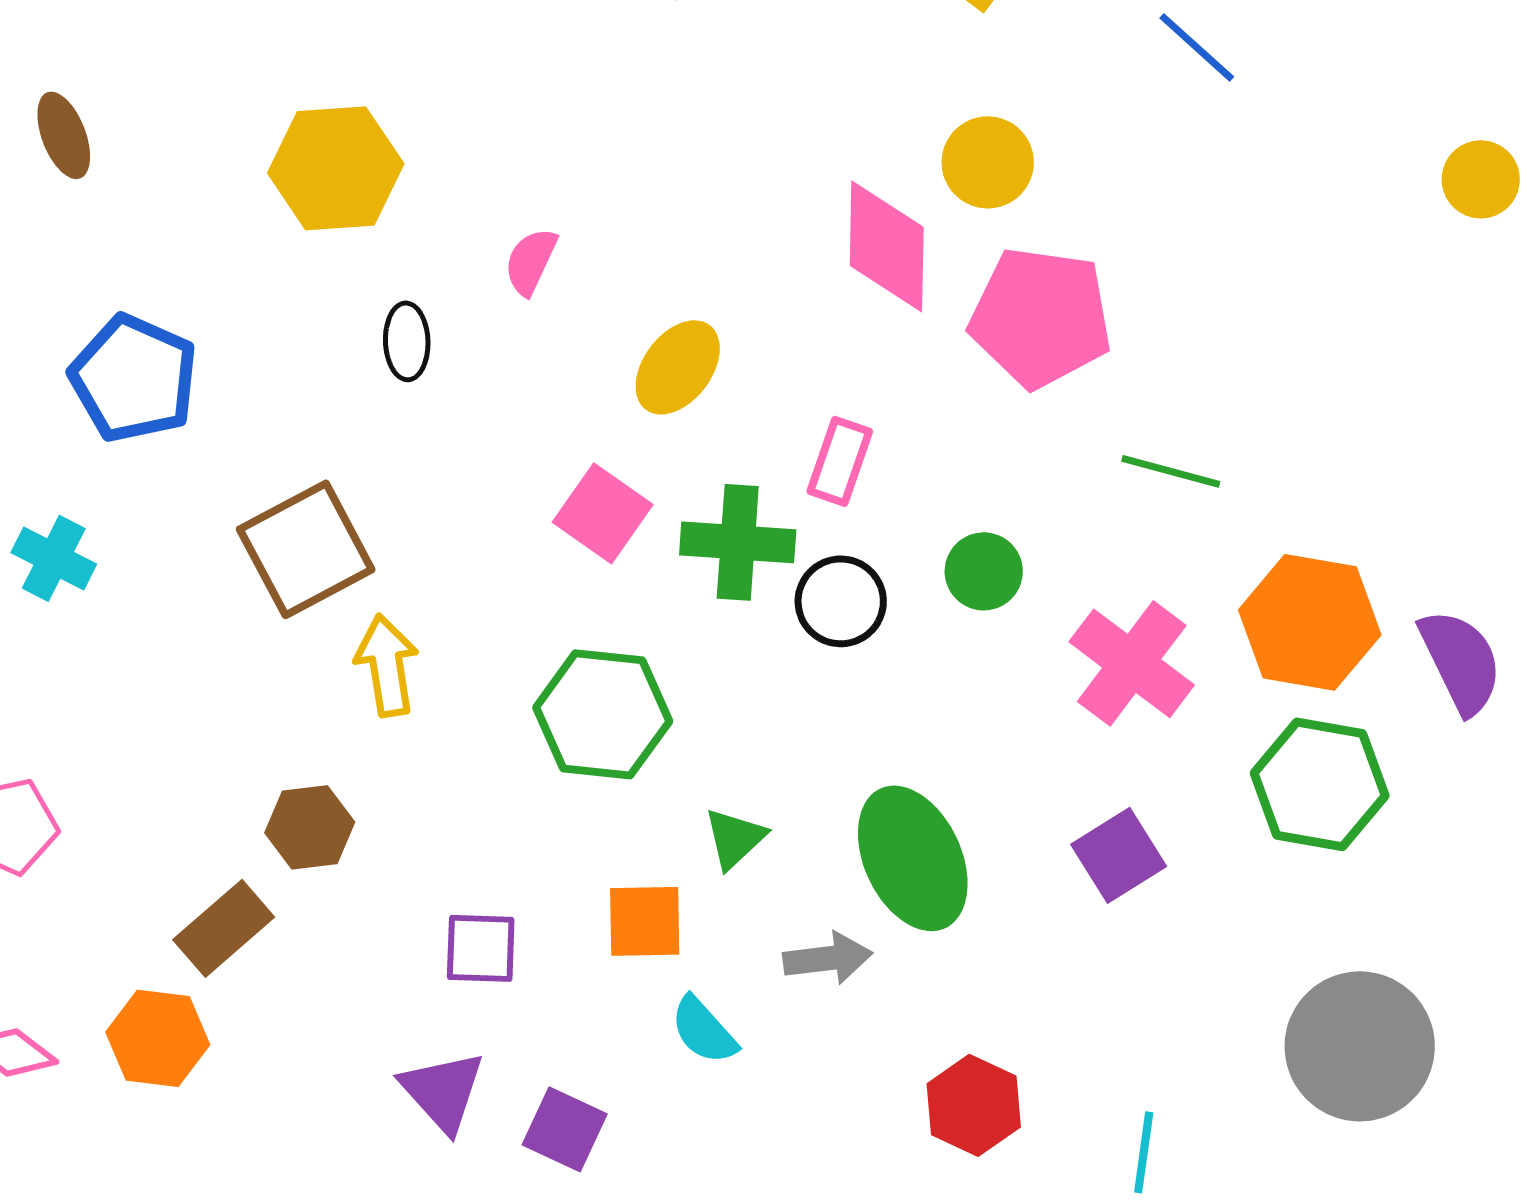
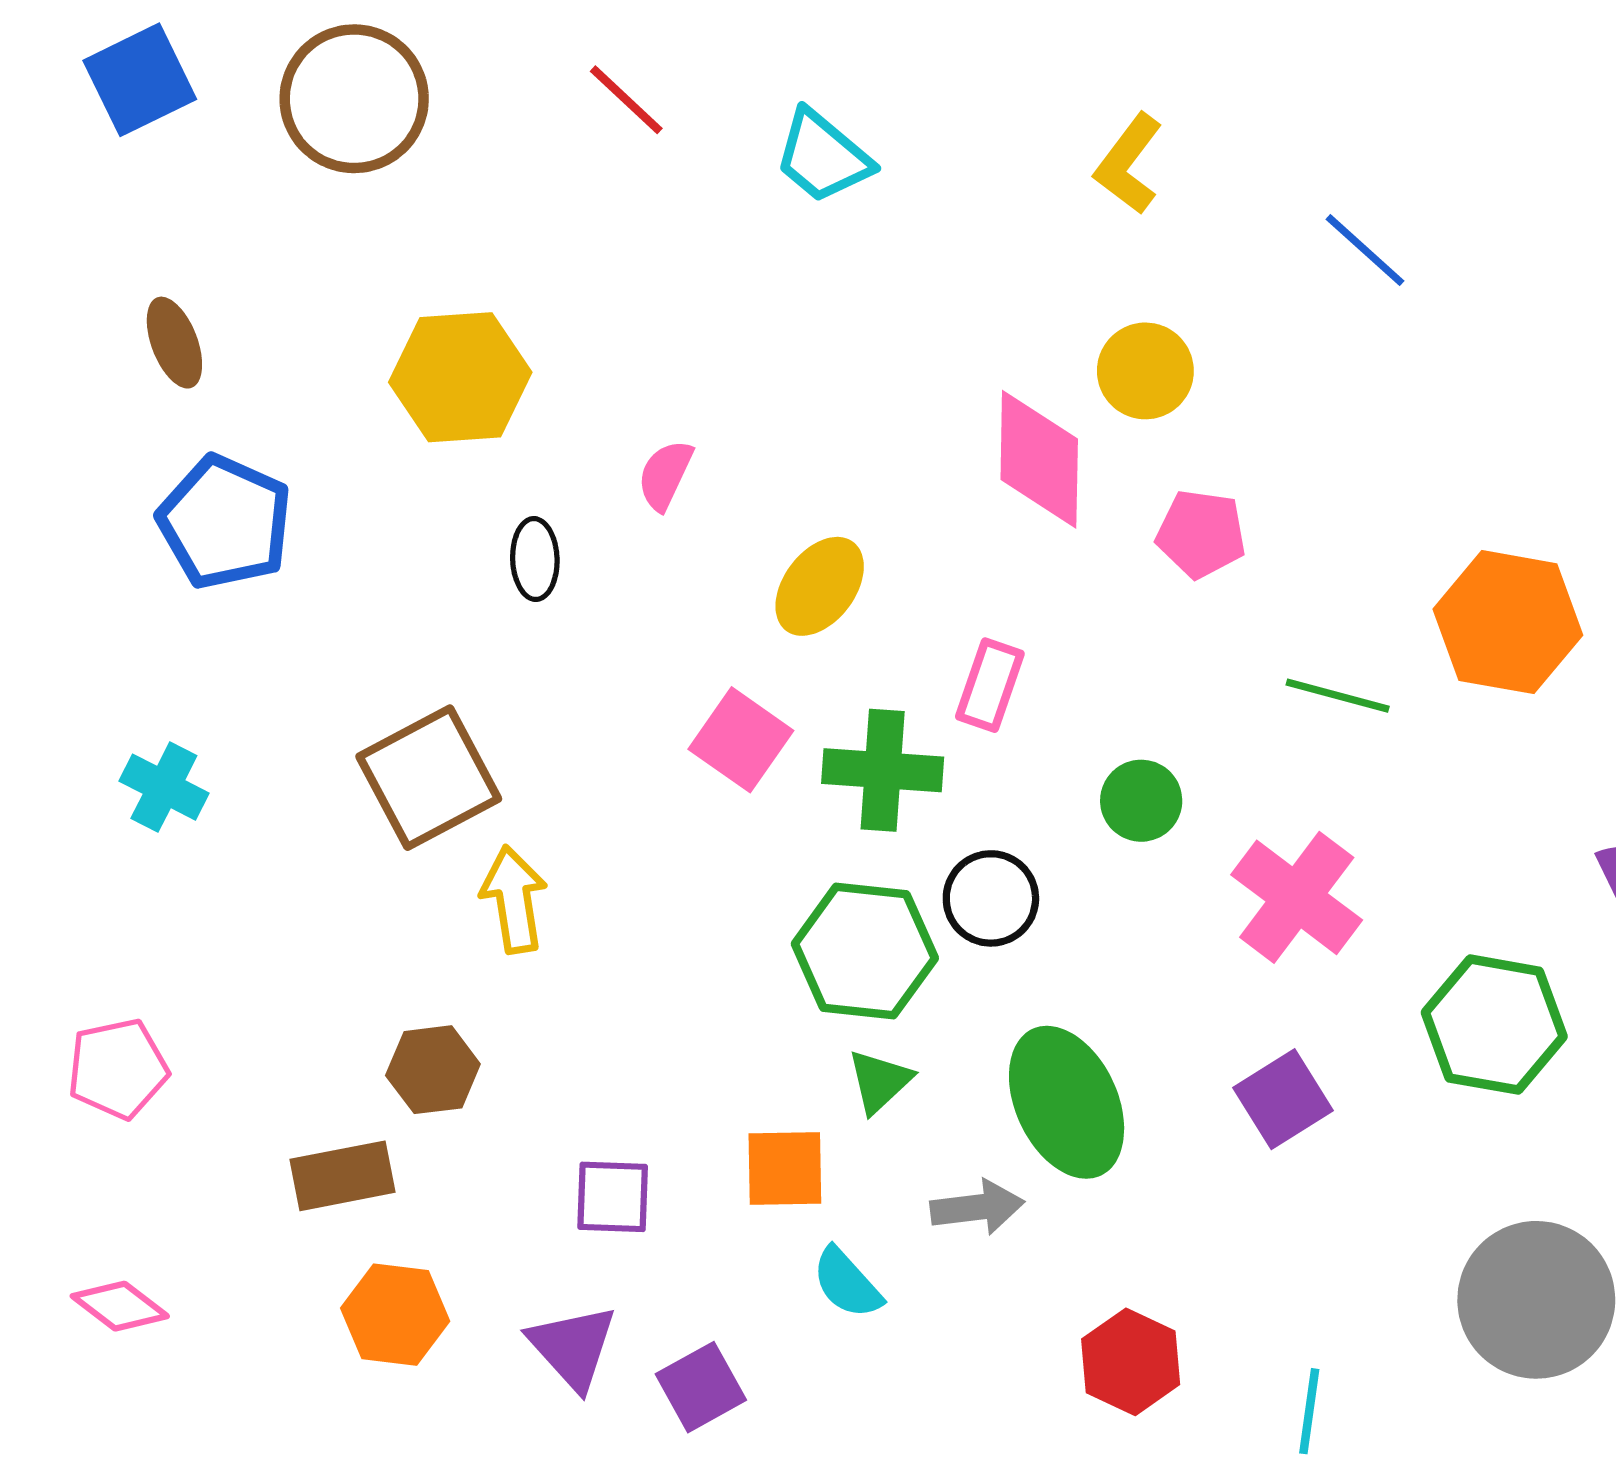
pink pentagon: (1041, 317) -> (1201, 534), size x0.6
blue pentagon: (134, 378) -> (225, 522), moved
black circle: (841, 601) -> (991, 898), moved
orange hexagon: (1310, 622) -> (1508, 622), moved
green hexagon: (603, 714) -> (865, 951), moved
brown rectangle: (224, 928) -> (343, 1176), turned 30
orange hexagon: (158, 1038) -> (395, 1315), moved
purple square: (565, 1129) -> (701, 1387), turned 36

